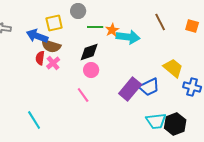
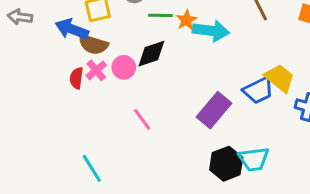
red semicircle: (40, 58) -> (76, 78), moved
pink circle: (91, 70) -> (124, 67), moved
blue trapezoid: (149, 87) -> (258, 90), moved
cyan line: (34, 120) -> (92, 168), moved
black hexagon: (175, 124) -> (226, 164), moved

